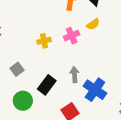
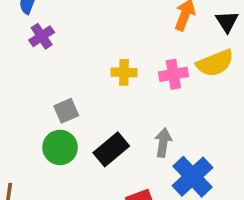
yellow semicircle: (93, 24) -> (215, 63), size x1.5
green circle: (23, 101) -> (60, 147), moved

